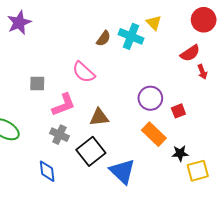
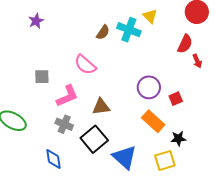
purple star: (19, 23) -> (36, 21), moved, size x0.7
red semicircle: (190, 53) -> (185, 44), turned -30
yellow square: (198, 171) -> (165, 160), moved

